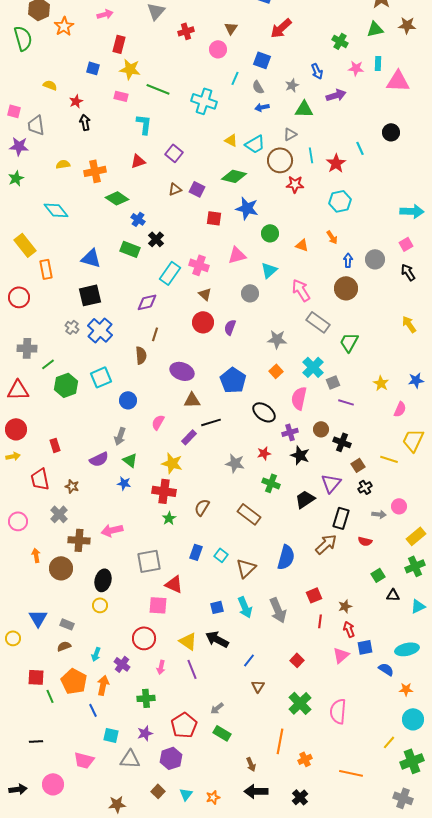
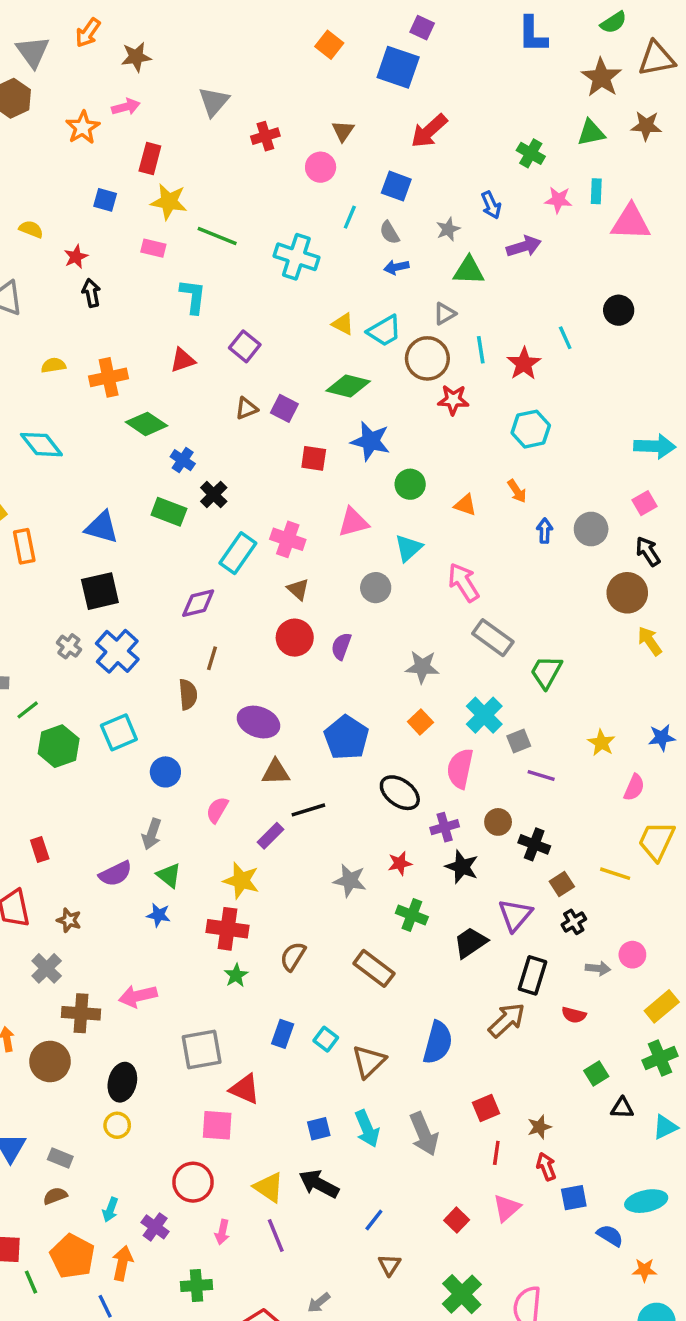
orange star: (64, 26) -> (83, 128), moved
brown circle: (346, 288) -> (627, 593), moved
pink triangle: (341, 655) -> (507, 1208), moved

